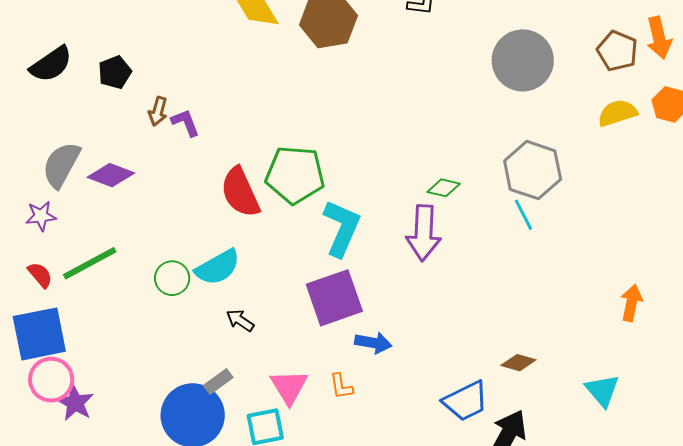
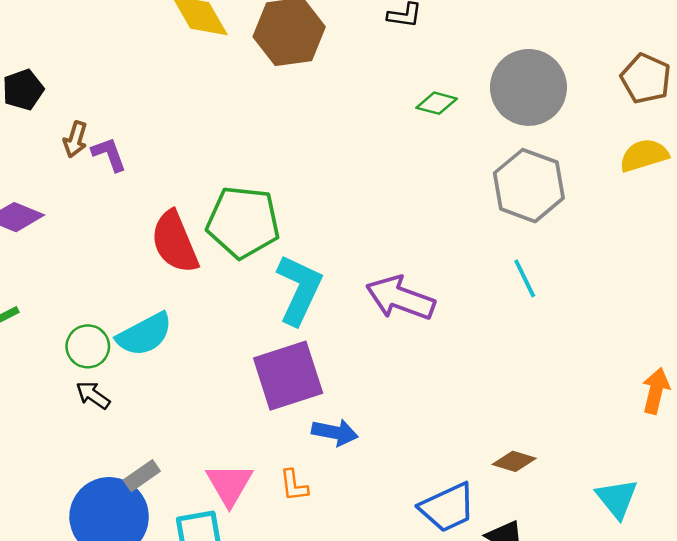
gray hexagon: (533, 170) -> (529, 186), moved
green diamond: (444, 188) -> (437, 103), moved
purple arrow: (423, 233) -> (400, 298), turned 106
black arrow: (240, 320) -> (93, 395), moved

